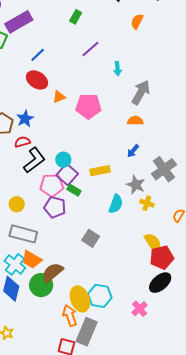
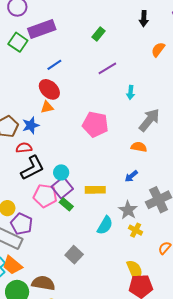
orange triangle: (59, 97) -> (47, 107), moved
purple pentagon: (55, 207) -> (21, 224), moved
brown semicircle: (52, 272) -> (43, 283), moved, turned 40

